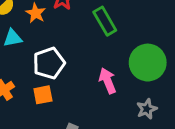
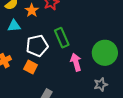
green rectangle: (105, 21) -> (62, 38), moved
orange square: (43, 95) -> (31, 67), turned 32

